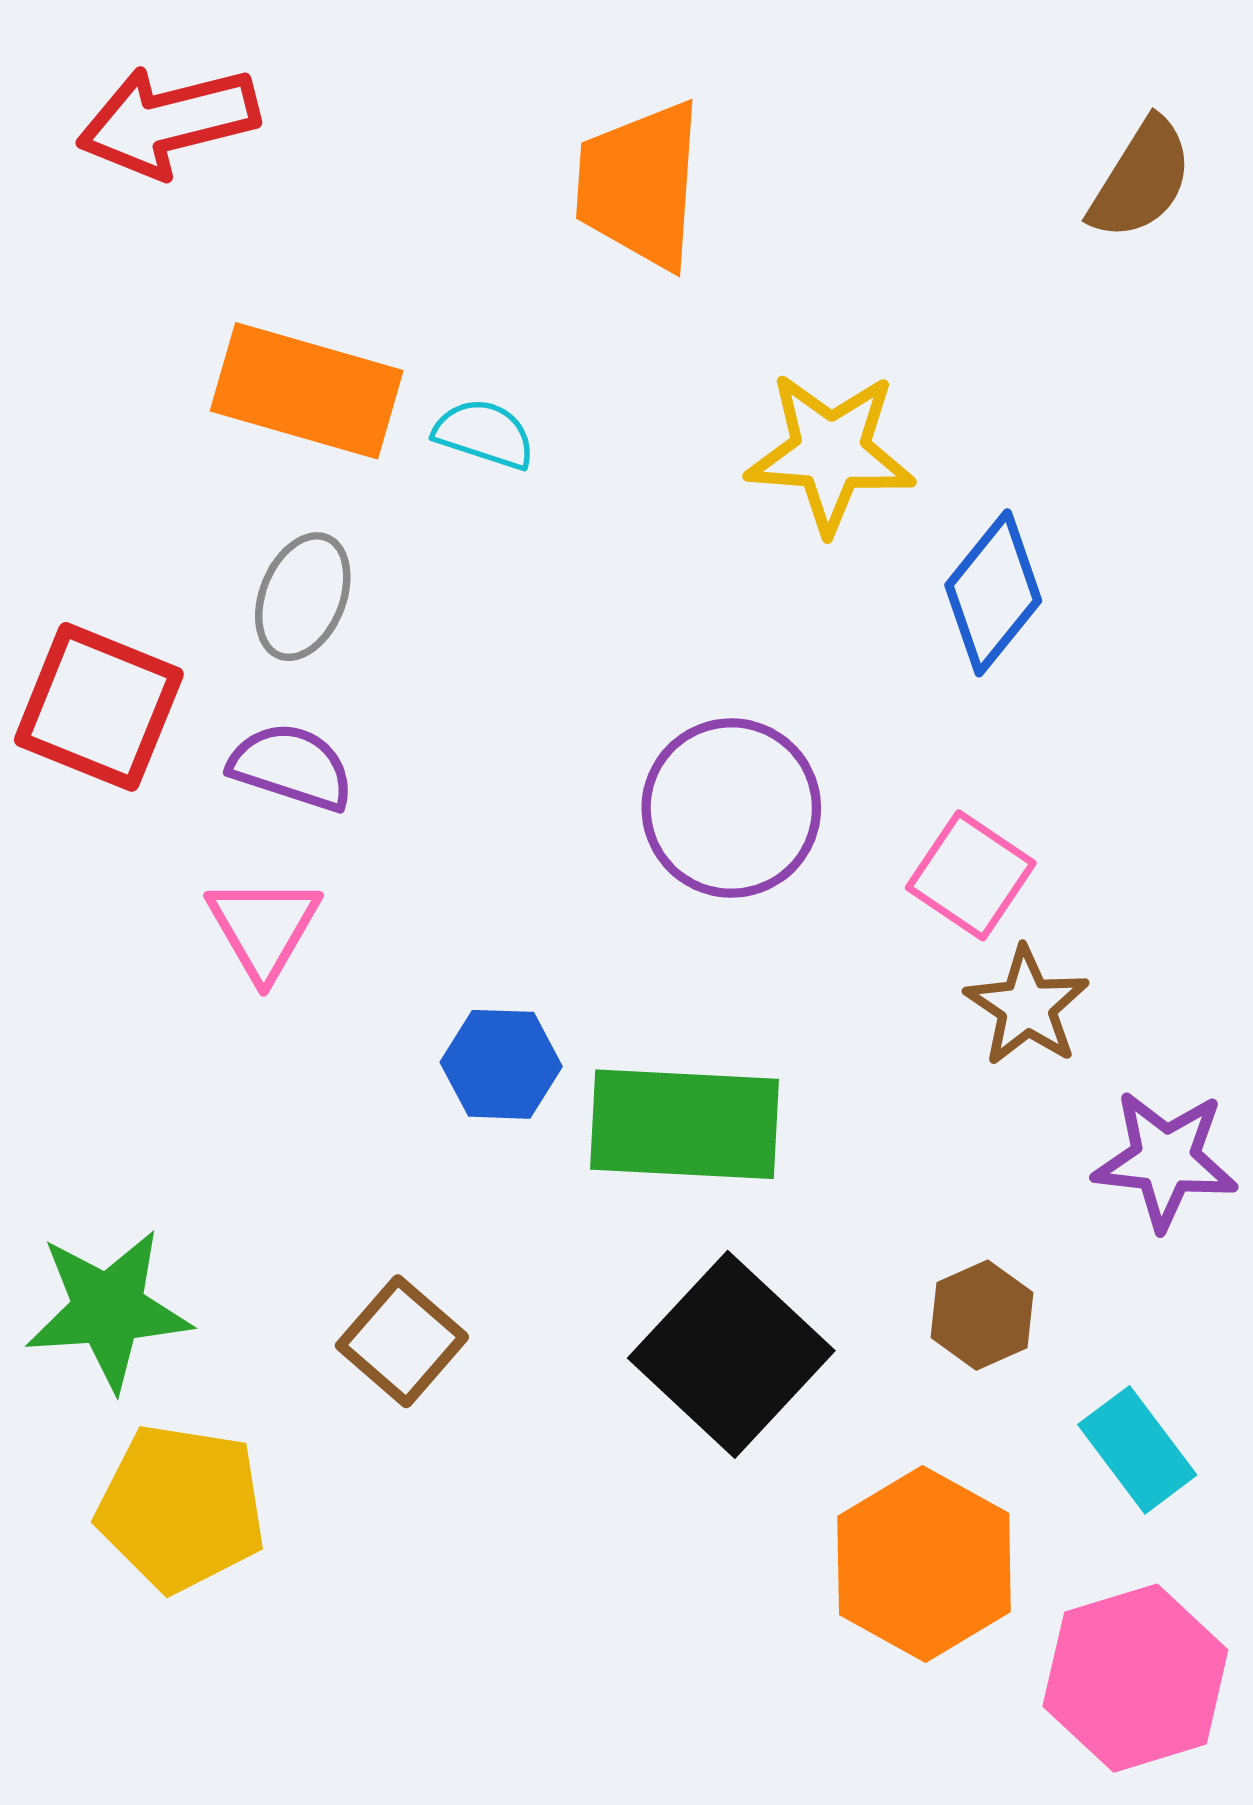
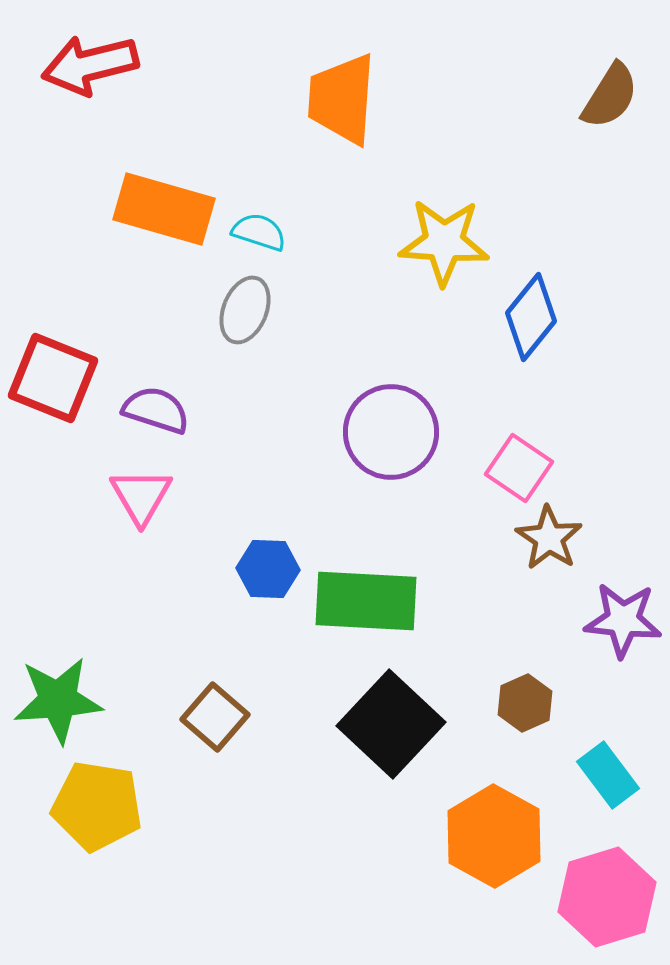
gray ellipse: (303, 597) -> (245, 310), moved

